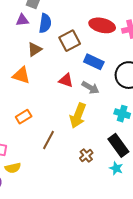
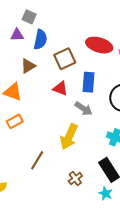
blue rectangle: (94, 62) -> (89, 82), turned 66
red triangle: (66, 80) -> (60, 88), moved
orange rectangle: (24, 117) -> (15, 121), moved

